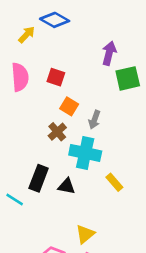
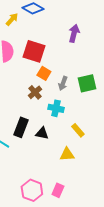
red square: (56, 77) -> (34, 51), size x1.6
green square: (128, 78) -> (87, 83), moved
cyan cross: (85, 153) -> (56, 108), size x0.7
yellow triangle: (85, 234) -> (67, 154), moved, turned 35

